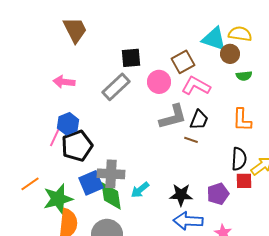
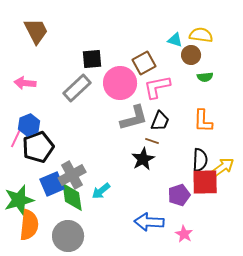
cyan triangle: (214, 39) -> (175, 40), size x0.6
pink circle: (159, 82) -> (120, 83), size x1.4
pink L-shape: (196, 86) -> (157, 87), turned -40
gray cross: (111, 174) -> (72, 175), turned -32
red square: (244, 181) -> (205, 182), size x1.6
black star: (181, 195) -> (143, 159), moved, turned -30

